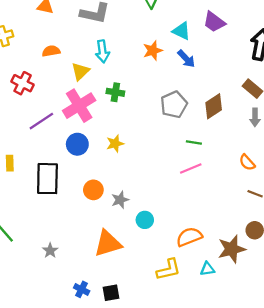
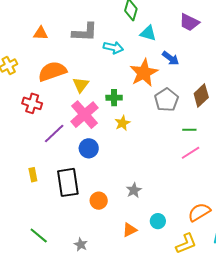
cyan triangle: (181, 31) -> (148, 33), moved
orange semicircle: (51, 51) -> (52, 71), size x1.8
cyan arrow: (102, 51) -> (113, 48), moved, turned -60
orange star: (153, 51) -> (144, 73), moved, size x1.6
yellow star: (115, 144) -> (122, 123), moved
orange circle: (93, 190) -> (99, 201), moved
cyan circle: (145, 220) -> (158, 221), moved
orange triangle: (108, 243) -> (130, 230), size x0.6

